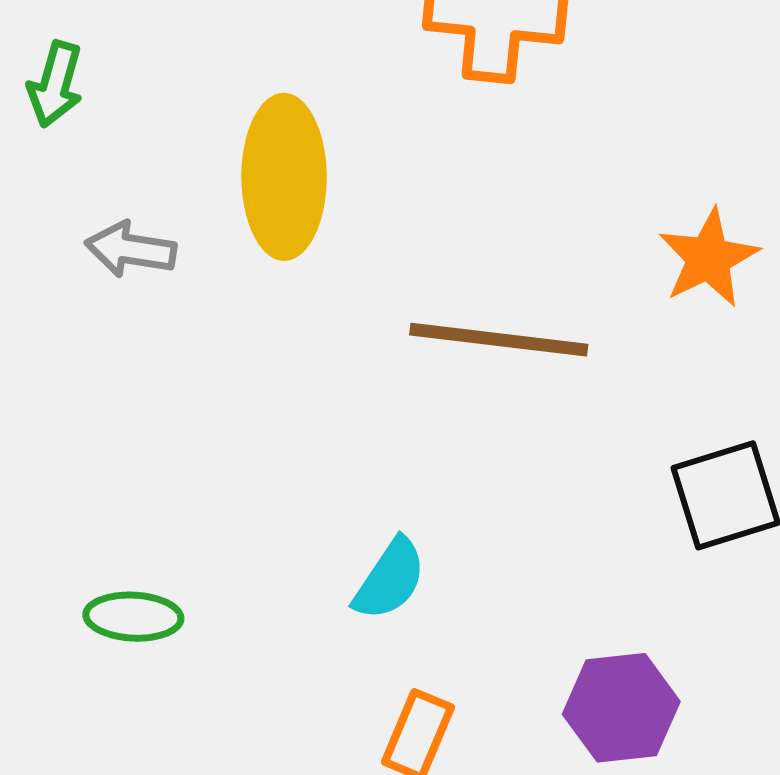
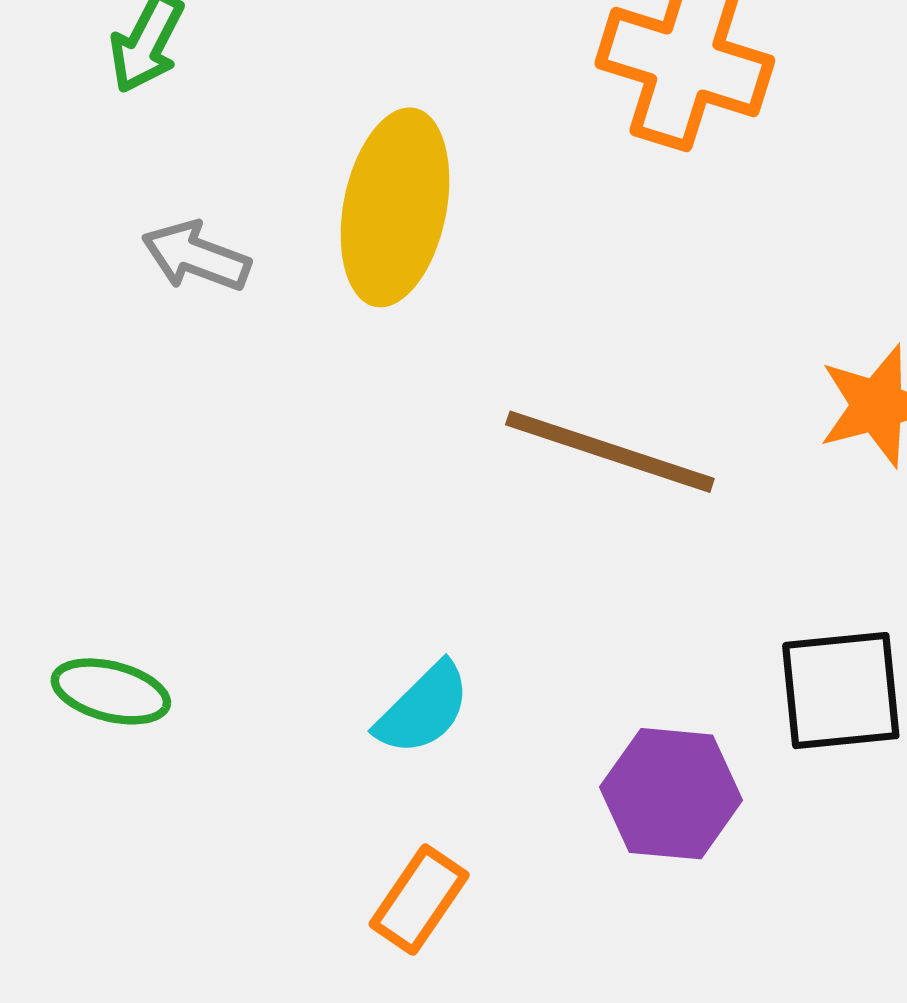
purple hexagon: (621, 708) -> (671, 794), moved

